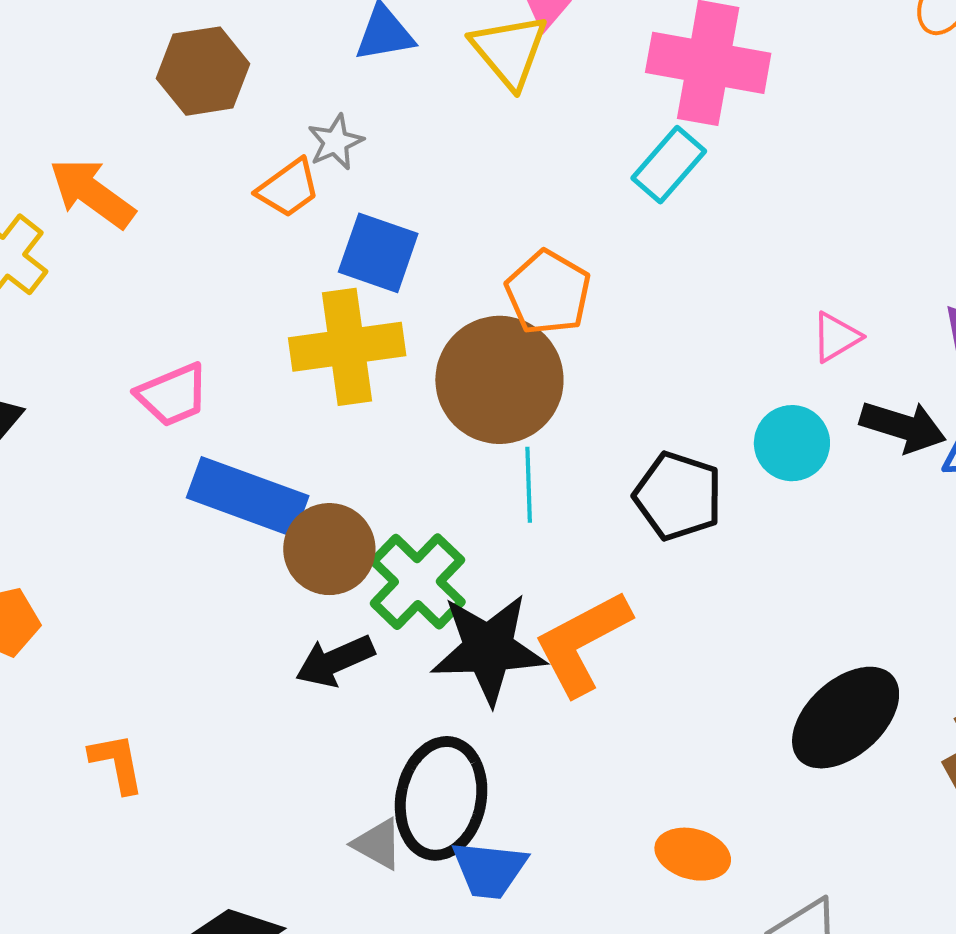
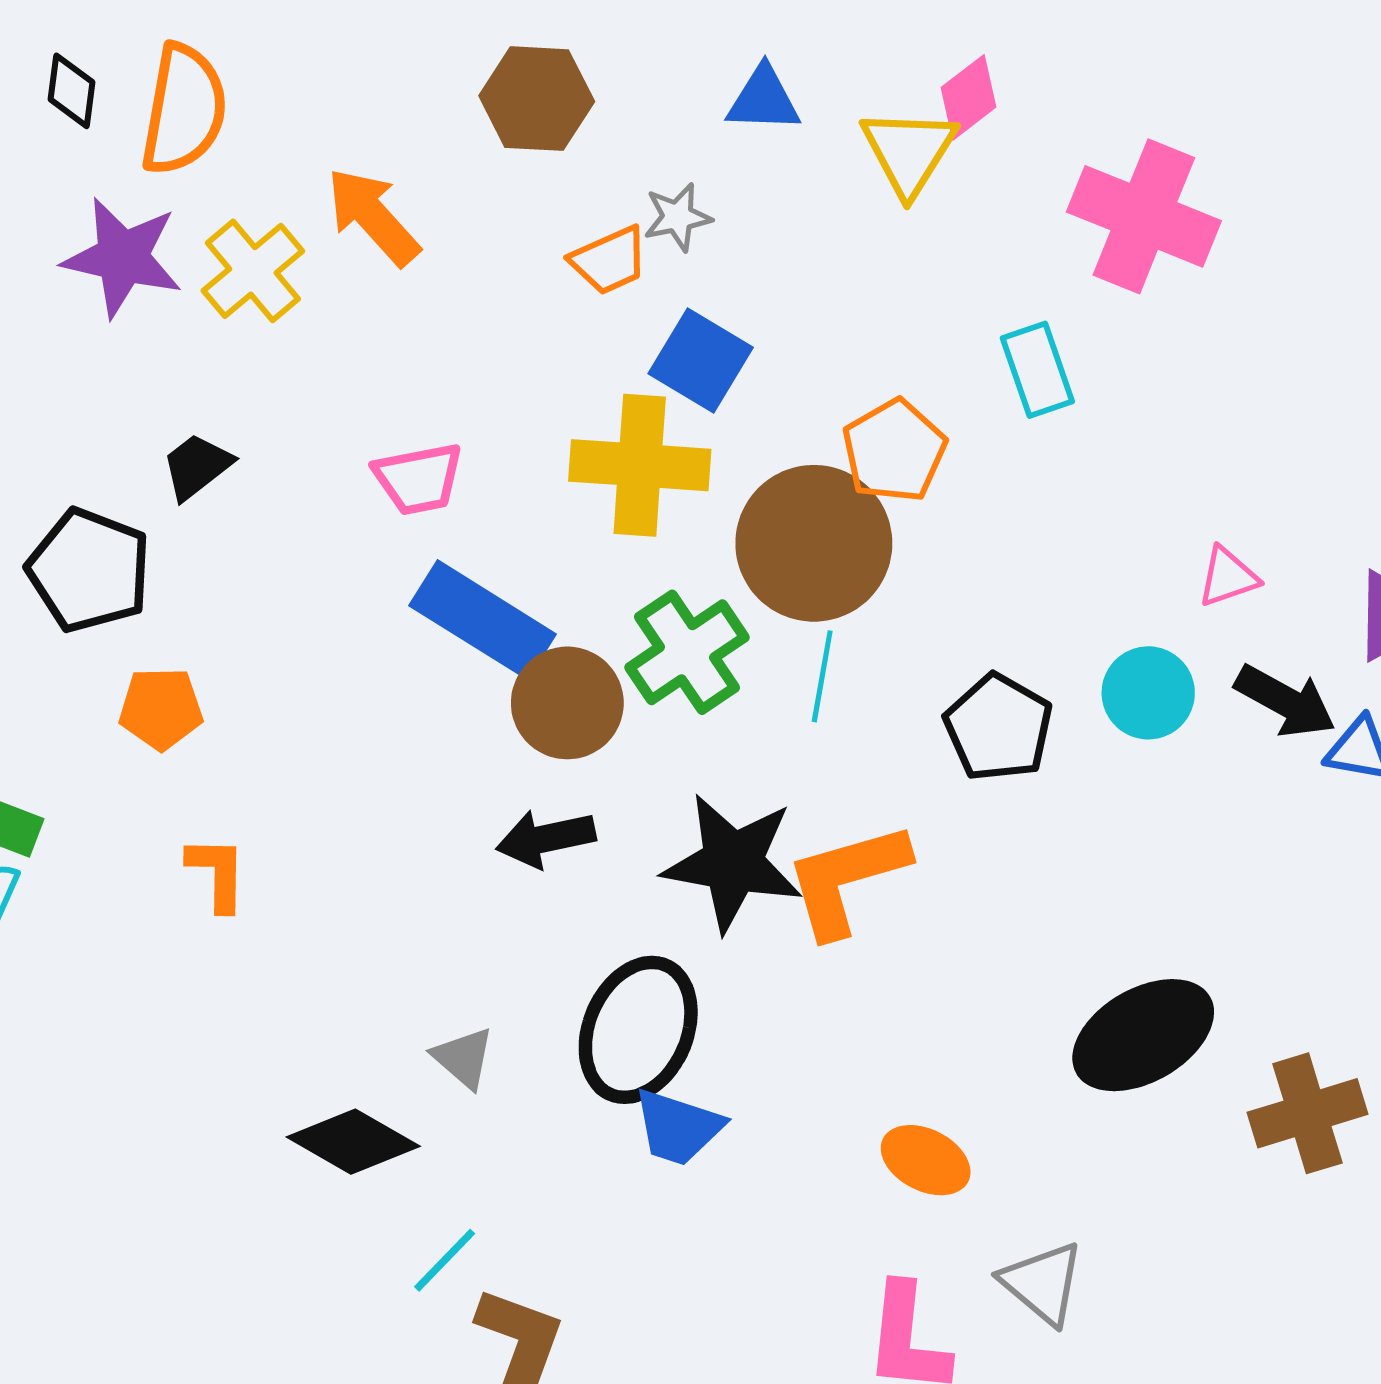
cyan rectangle: (669, 165) -> (1037, 370), moved, turned -72
green cross: (417, 582) -> (687, 652), moved
orange L-shape: (117, 763) -> (217, 873), moved
gray triangle: (378, 844) -> (463, 1058), moved

